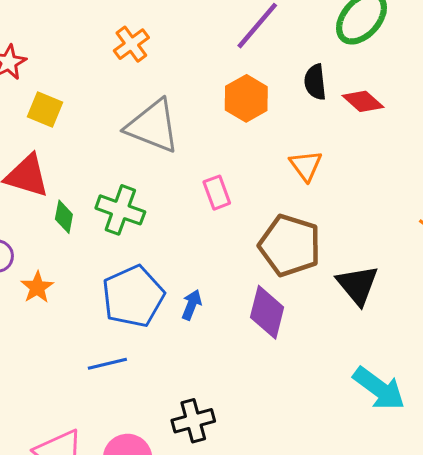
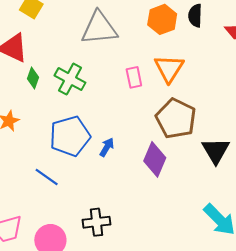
black semicircle: (315, 82) -> (195, 16), moved
gray triangle: (153, 126) -> (99, 28), turned -36
orange triangle: (306, 166) -> (169, 68), moved, size x1.4
blue line: (107, 364) -> (47, 177), turned 40

